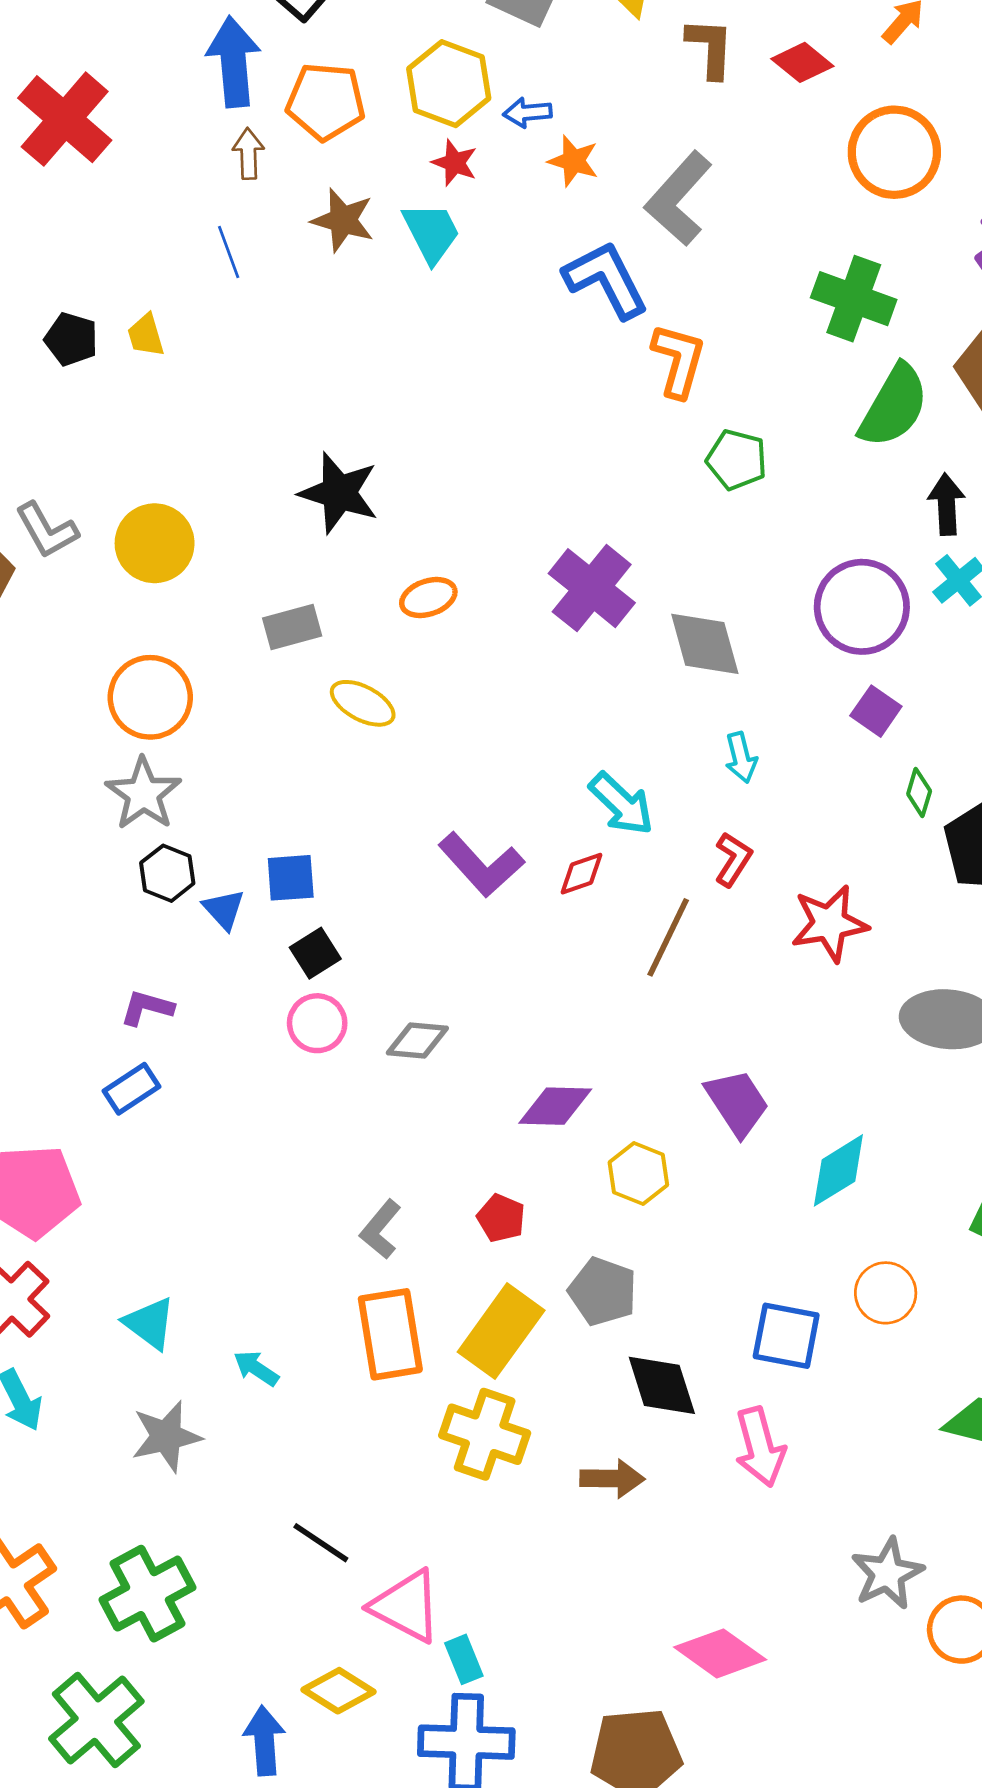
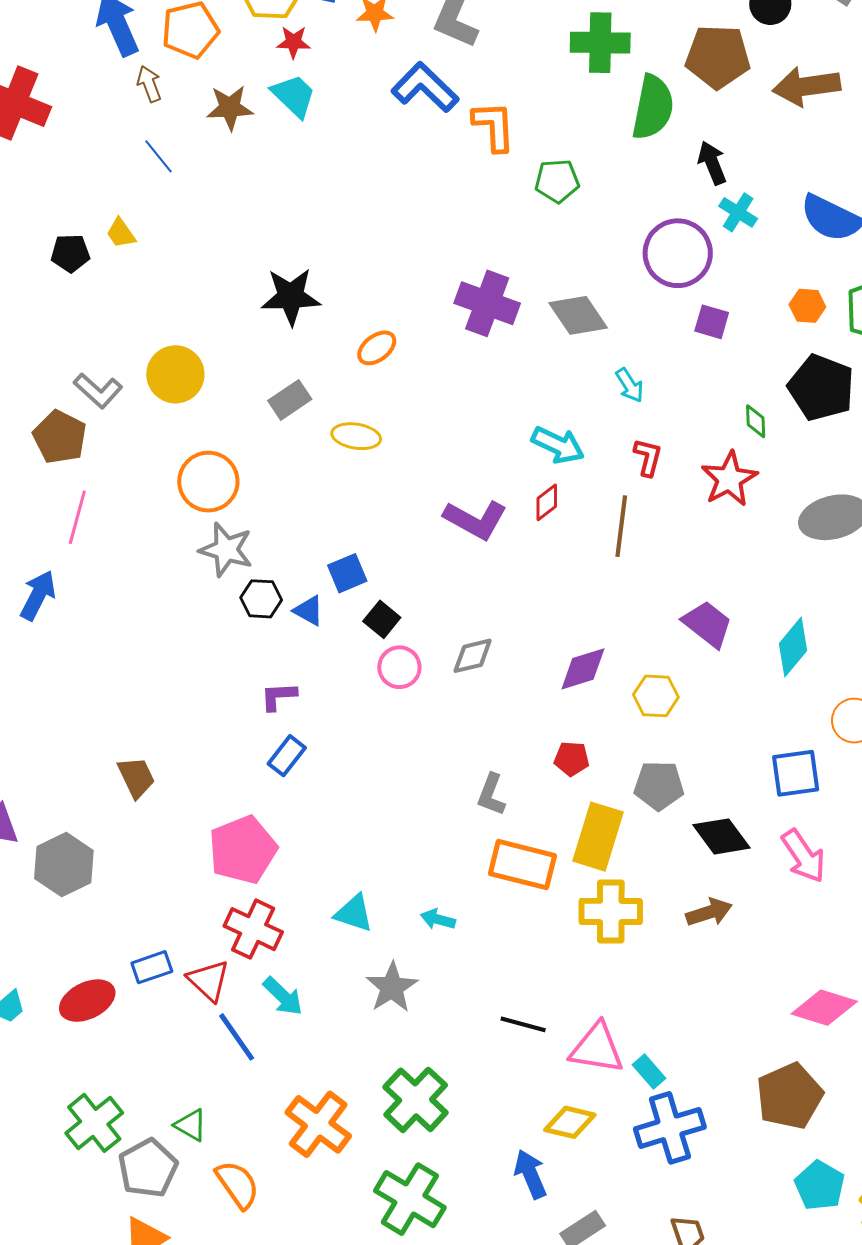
green diamond: (919, 792) -> (756, 421), moved
orange rectangle: (390, 1334) -> (522, 865), turned -48

